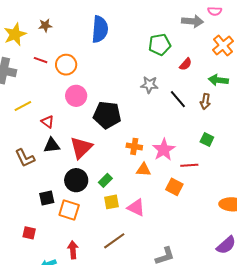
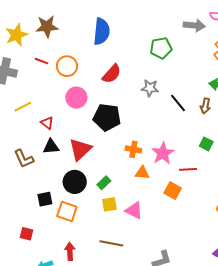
brown star: (45, 25) -> (47, 27), size x1.6
red semicircle: (186, 64) -> (112, 74), moved, size x1.5
brown line: (114, 241) -> (111, 243), turned 45

